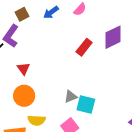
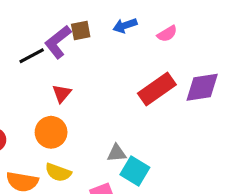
brown square: (22, 14) -> (81, 30), moved
red rectangle: (84, 47) -> (157, 89), size x1.4

